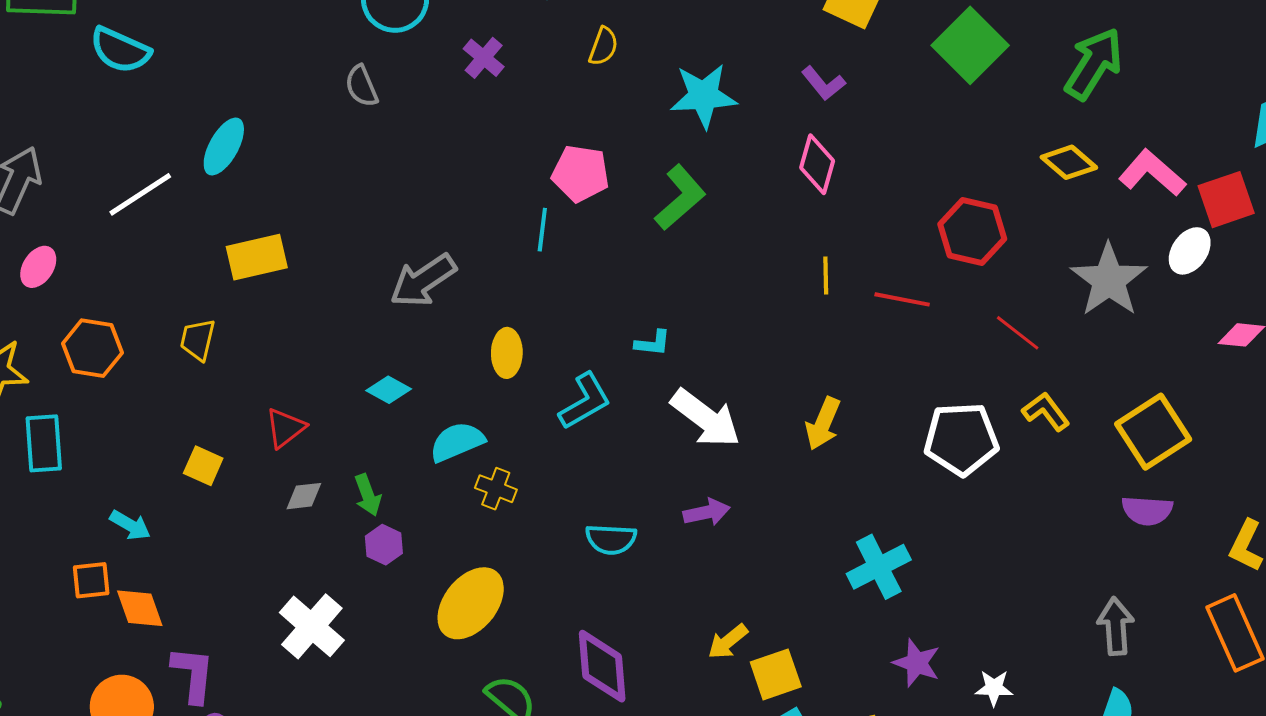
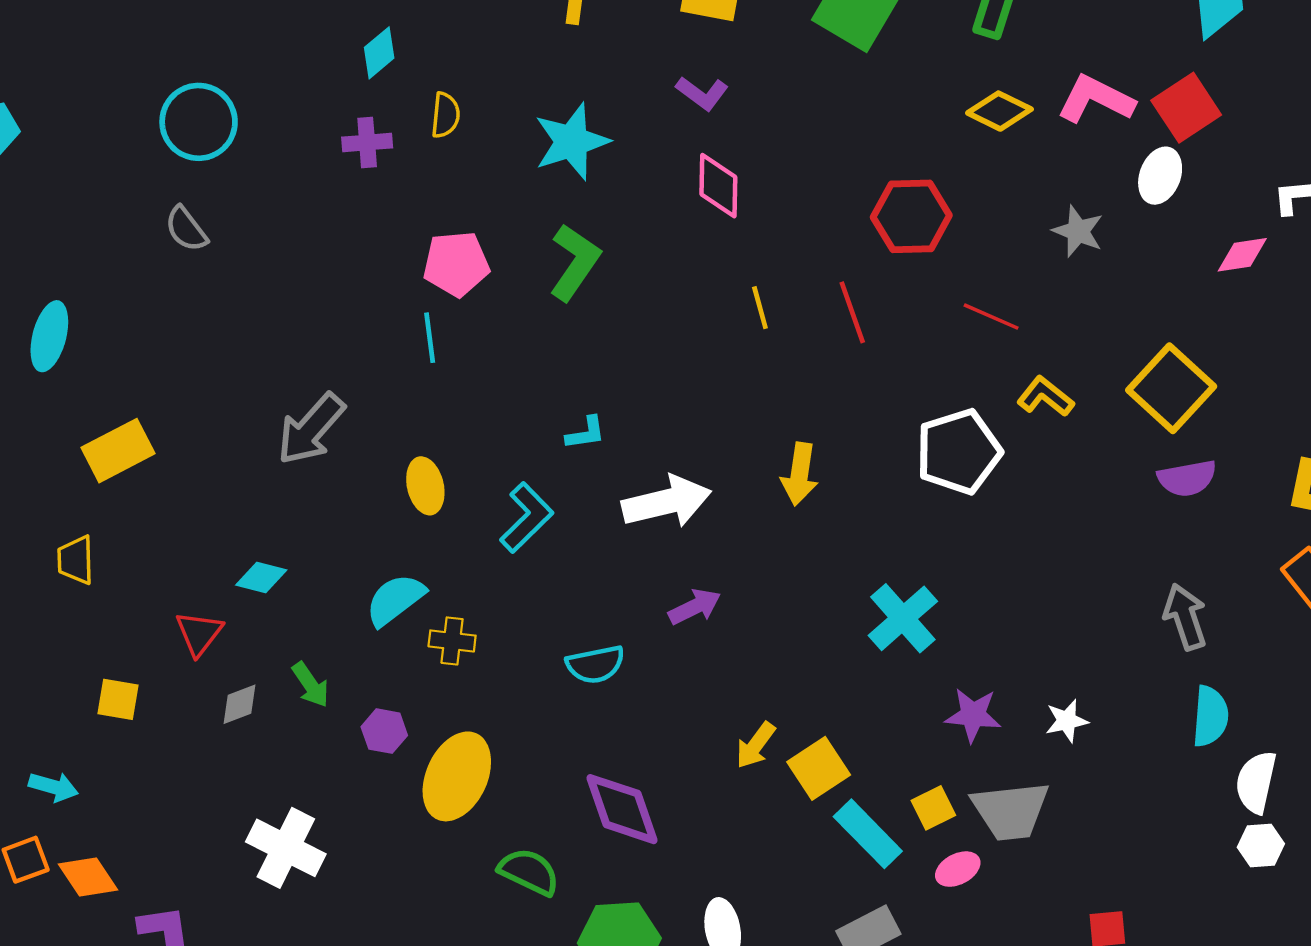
purple cross: (484, 58) -> (367, 142), moved, turned -30
gray star: (1109, 280) -> (1078, 231), size x0.6
red line: (902, 299) -> (852, 312), turned 74
cyan diamond: (389, 390) -> (261, 577), moved
white arrow: (706, 418) -> (667, 502), turned -36
purple hexagon: (384, 545) -> (384, 731), moved

